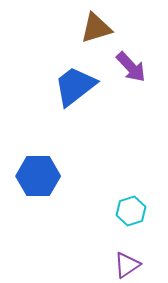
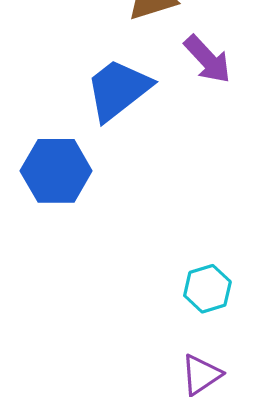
blue hexagon: (38, 176) -> (56, 171), moved

